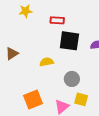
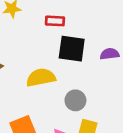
yellow semicircle: (47, 62) -> (41, 77), size x1.5

